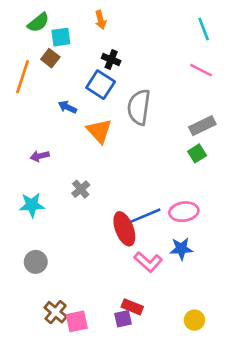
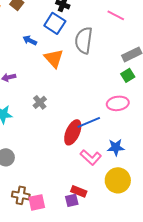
pink line: (201, 70) -> (116, 15), moved
pink ellipse: (184, 212) -> (118, 103), moved
red ellipse: (124, 229) -> (73, 132), turned 45
brown cross: (56, 312) -> (21, 195), turned -30
yellow circle: (194, 320) -> (118, 180), moved, size x1.6

